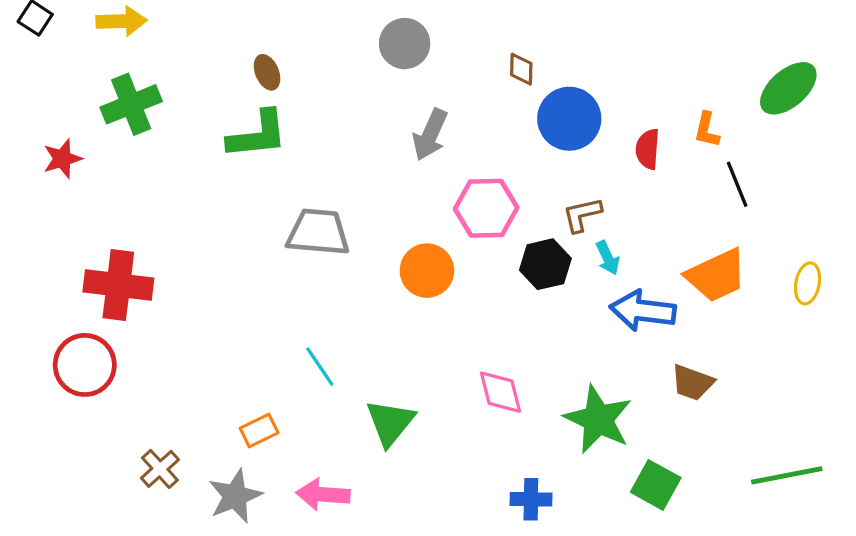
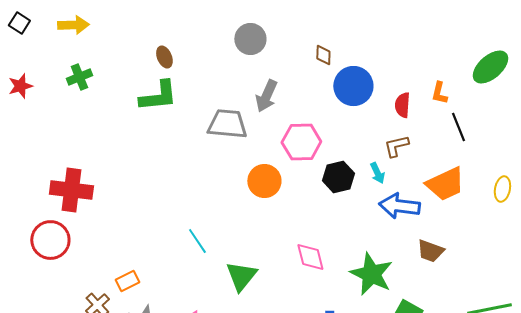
green cross: (131, 104) -> (79, 77), size x0.7
red star: (62, 159) -> (20, 86), moved
brown L-shape: (582, 215) -> (396, 146), moved
gray trapezoid: (318, 232) -> (227, 124), moved
orange rectangle: (259, 431) -> (127, 281), moved

